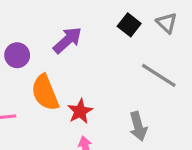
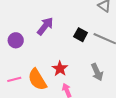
black square: (129, 25) -> (81, 35), moved
orange semicircle: (45, 93) -> (37, 79), moved

